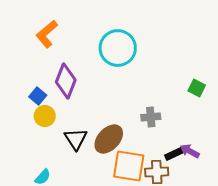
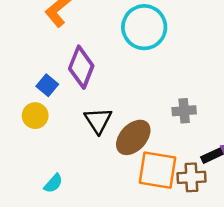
yellow circle: (45, 116) -> (35, 116), moved
black triangle: (76, 139) -> (98, 120), moved

